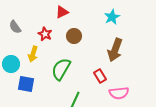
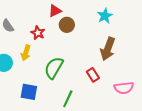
brown circle: (74, 36) -> (67, 25), moved
blue square: (26, 84) -> (29, 92), moved
pink semicircle: (119, 93) -> (124, 88), moved

